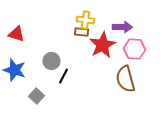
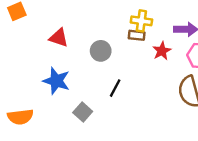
red star: (102, 45) -> (162, 51), size x0.6
gray circle: (51, 61) -> (101, 51), moved

